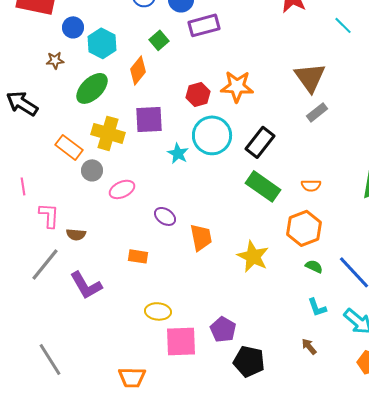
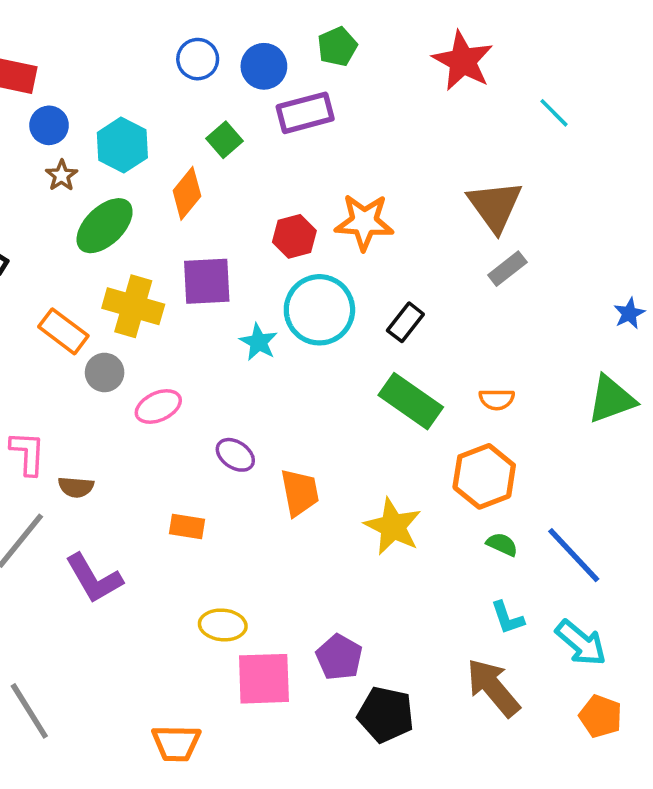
blue circle: (73, 27) -> (49, 125), moved
brown star: (55, 60) -> (62, 175), moved, turned -30
black rectangle: (260, 142) -> (405, 322), size x0.7
brown arrow: (309, 346) -> (493, 688), size x2.0

